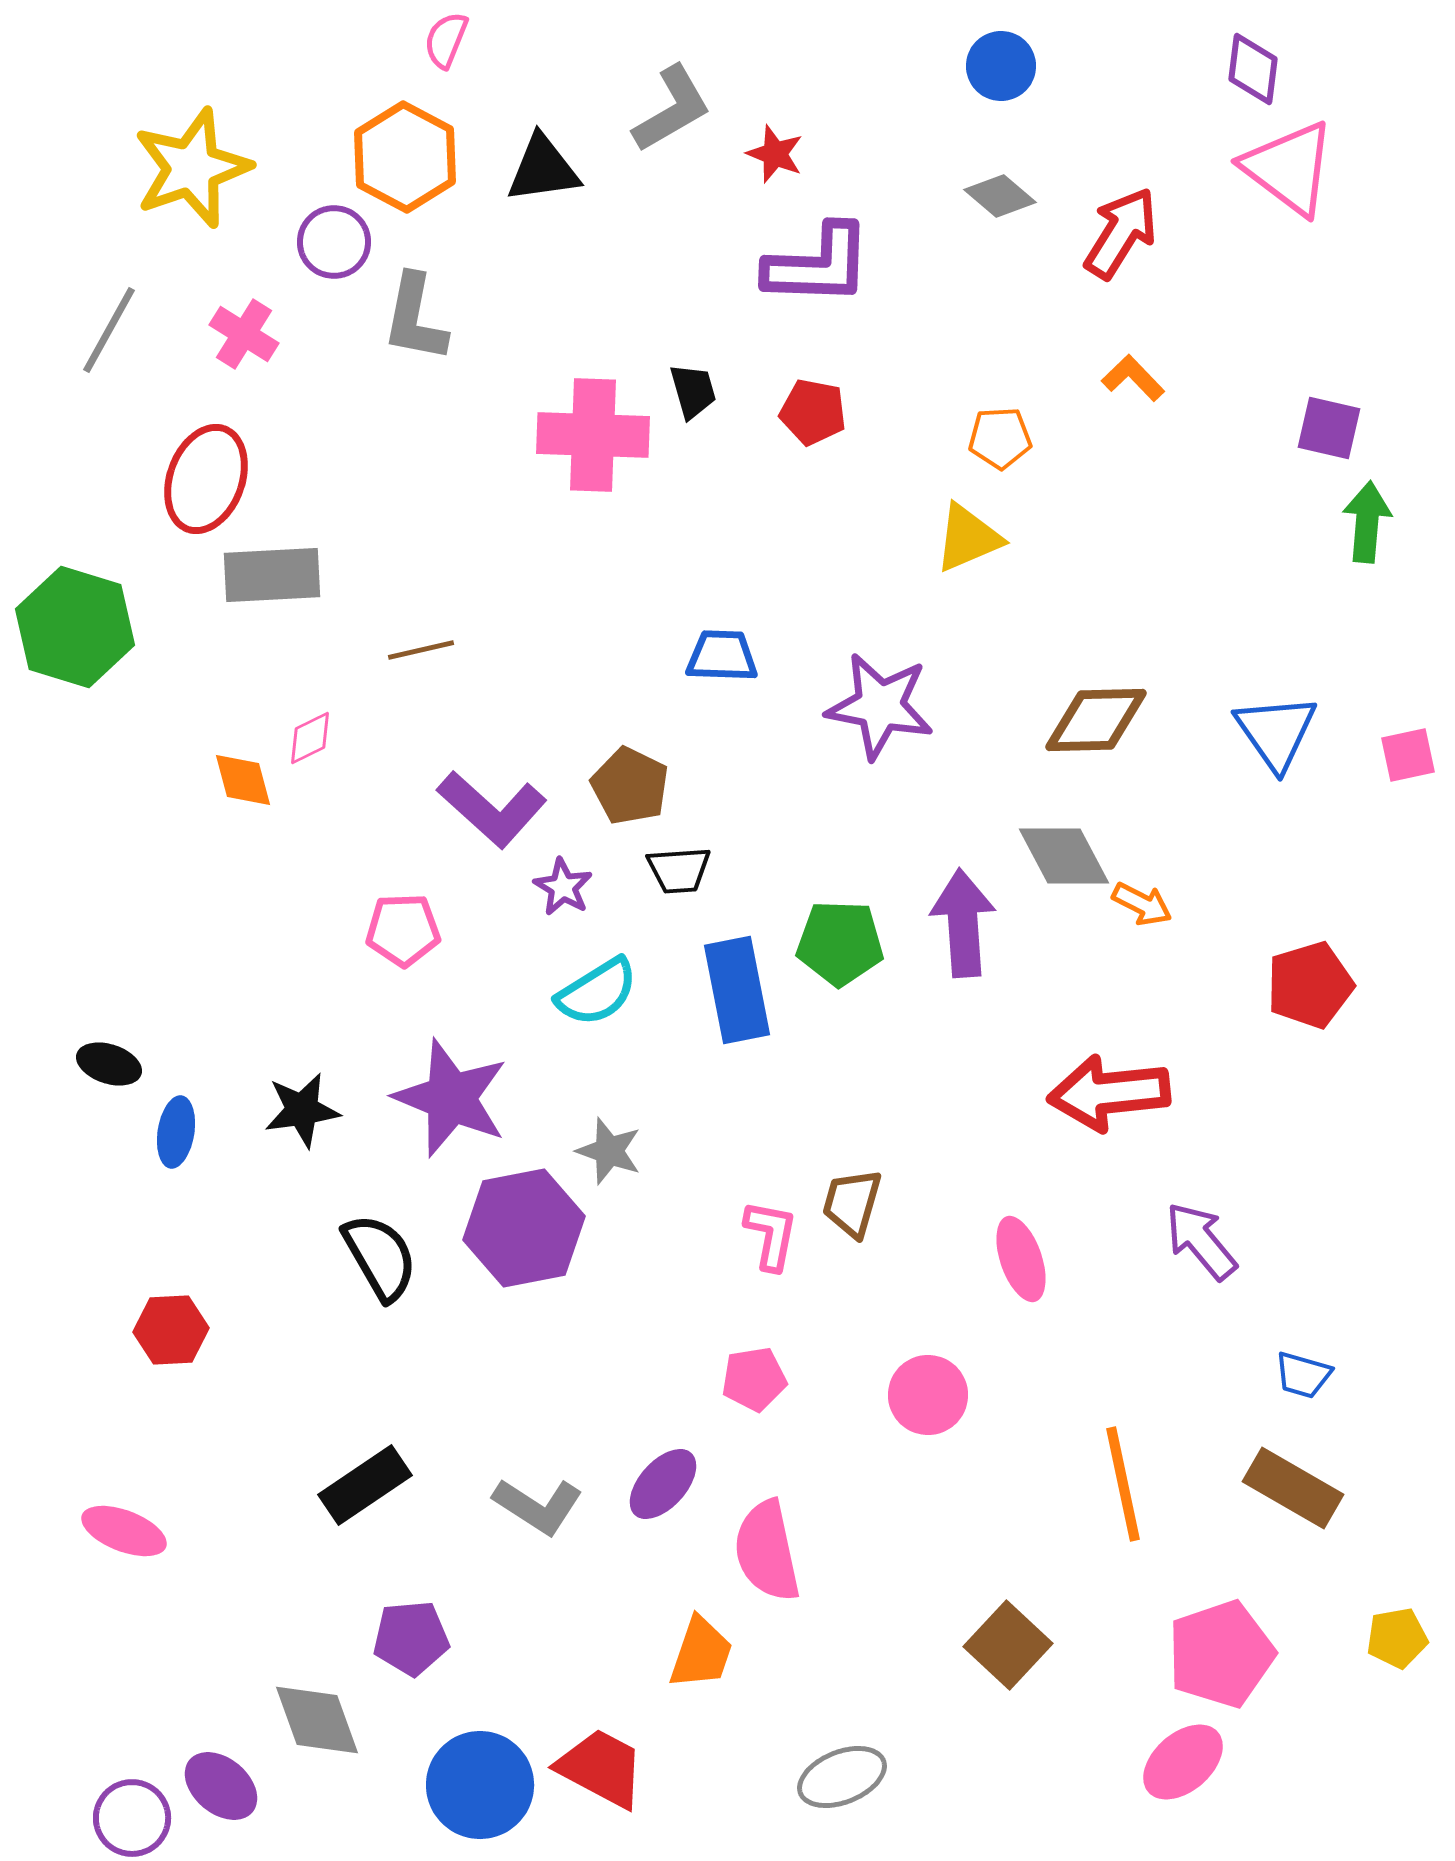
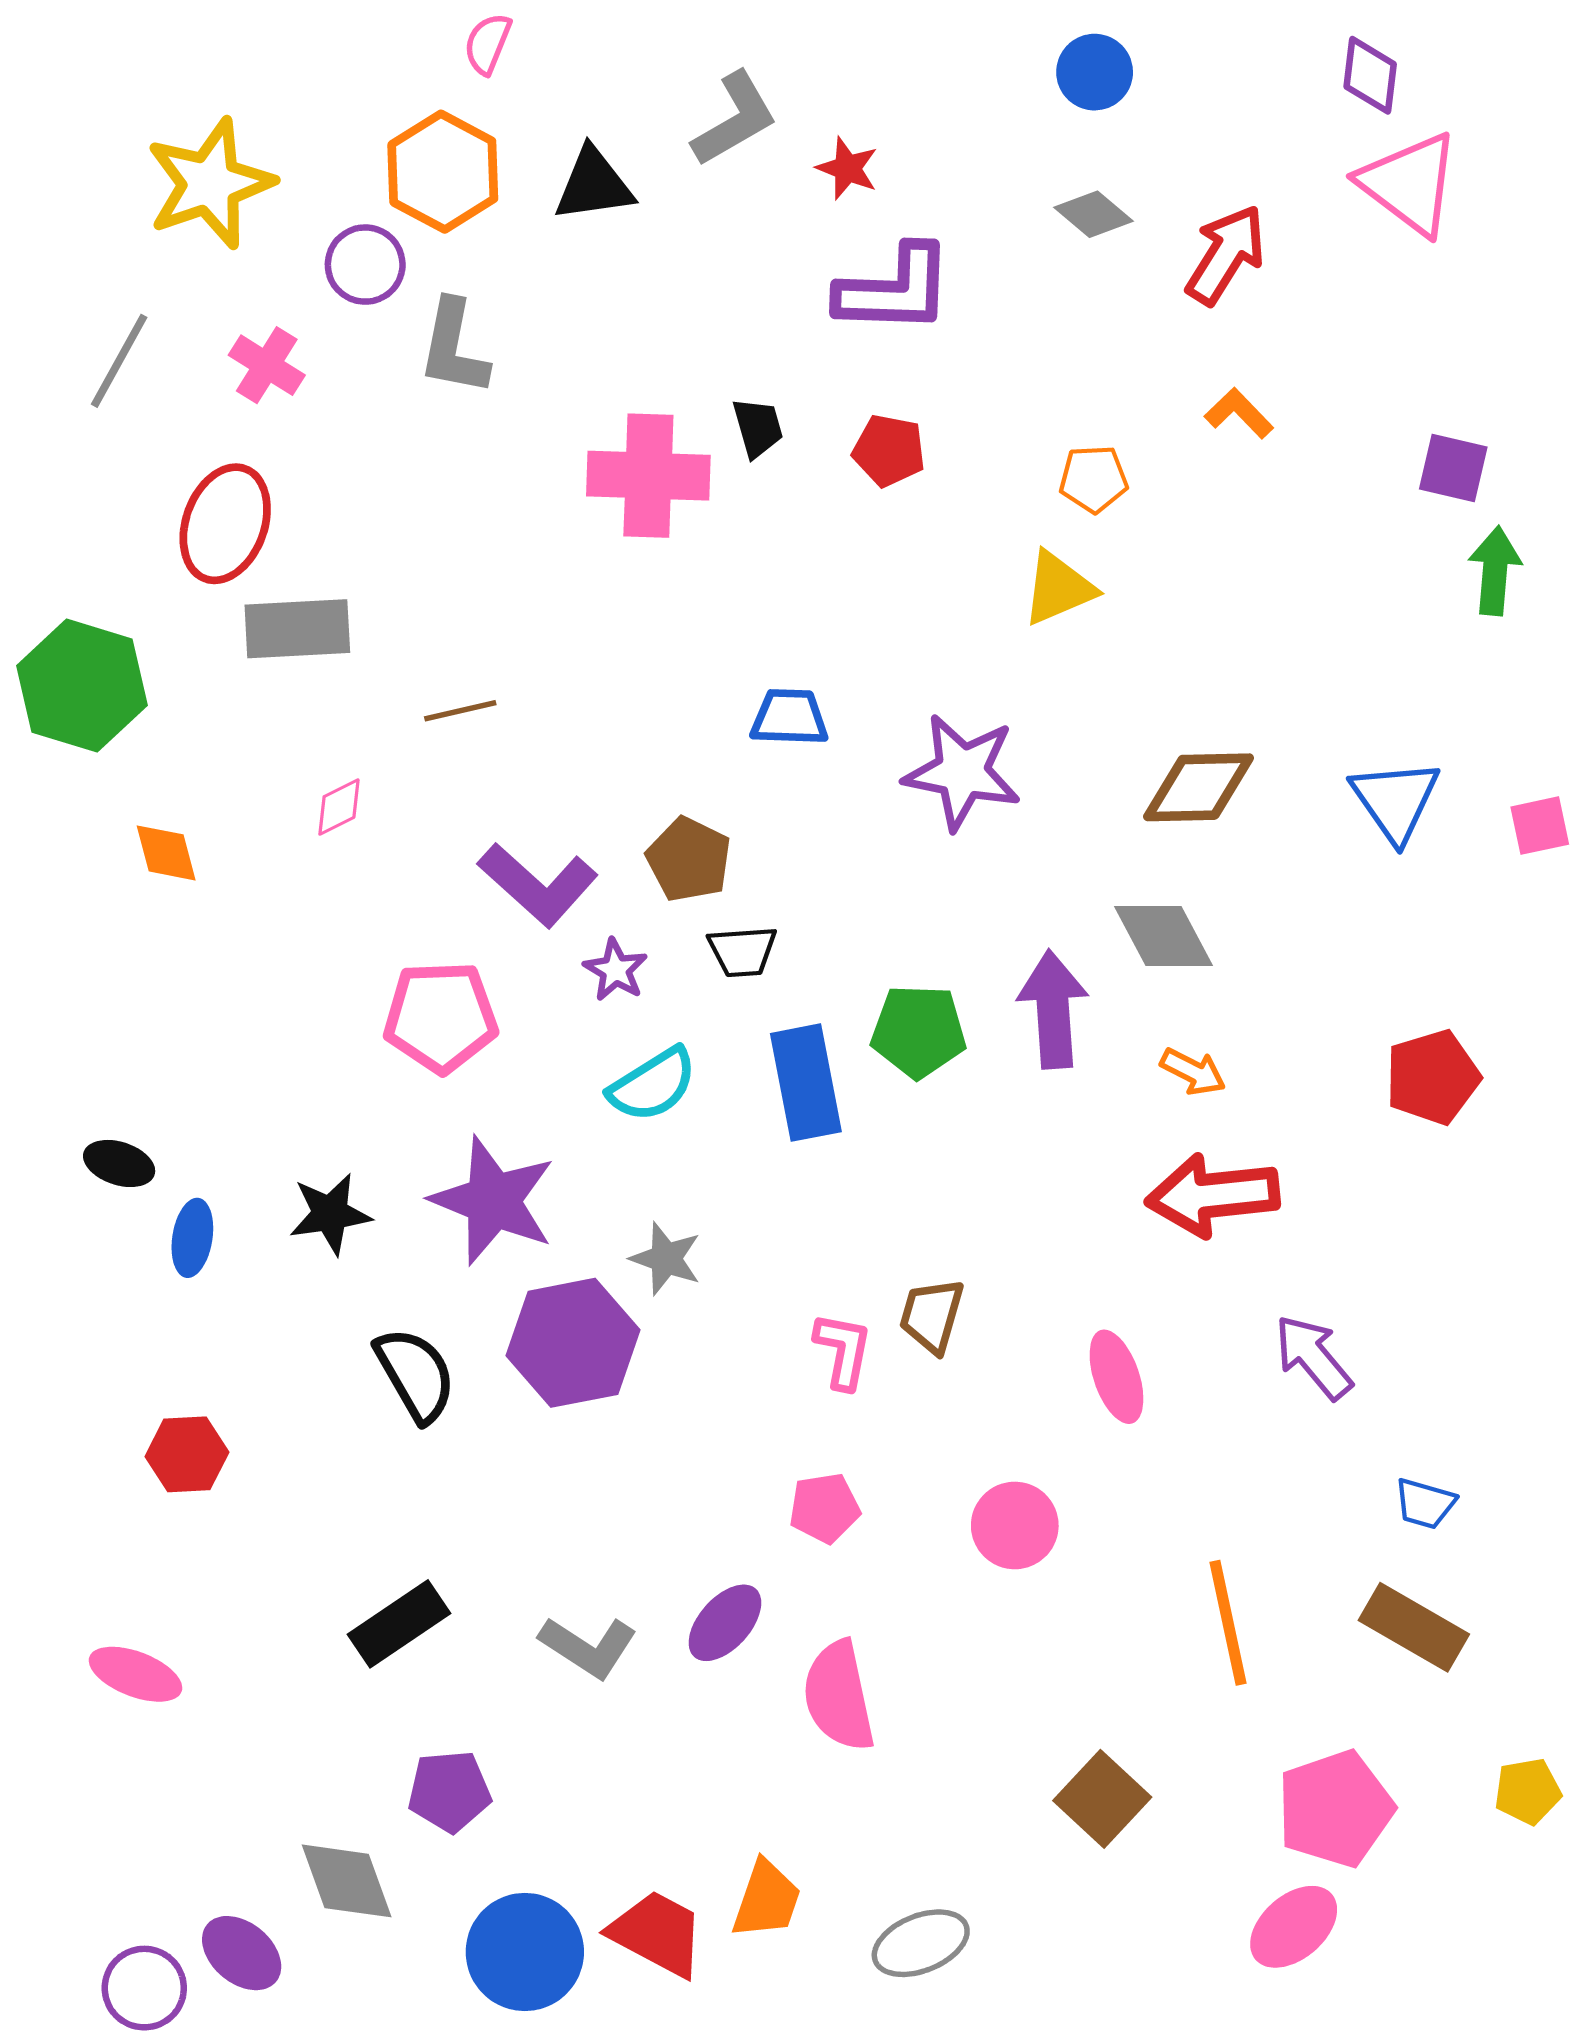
orange diamond: (243, 780) -> (166, 853), moved
orange arrow: (1142, 904) -> (1193, 1072), moved
pink pentagon: (403, 930) -> (441, 1017), size x1.4
orange trapezoid: (701, 1653) -> (767, 1899), moved

